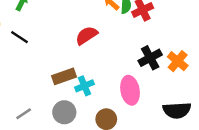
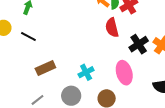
red semicircle: (87, 35) -> (112, 28), moved, turned -66
brown rectangle: (64, 76) -> (45, 68), moved

